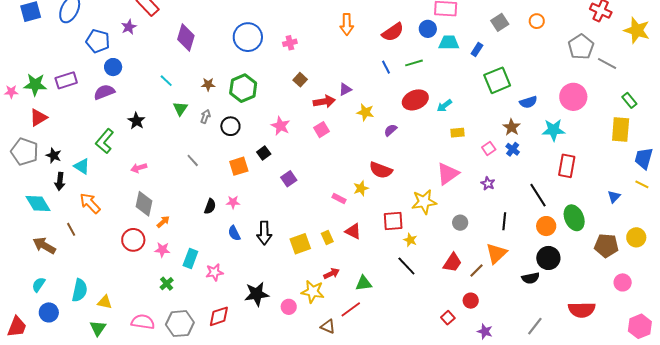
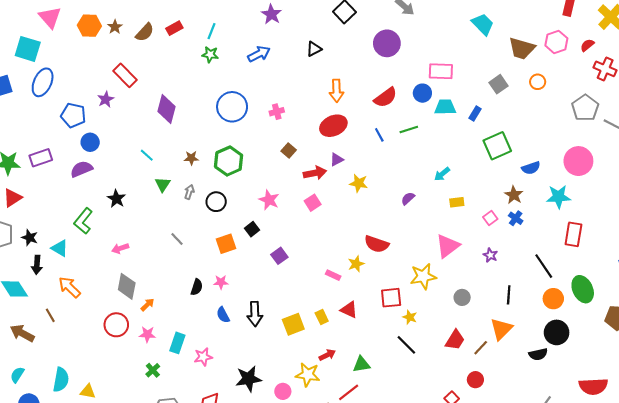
red ellipse: (415, 100) -> (333, 126), moved
purple semicircle: (391, 130) -> (408, 199), moved

